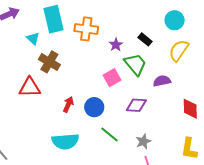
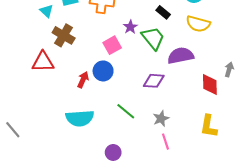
purple star: (116, 45) -> (130, 27), moved
yellow semicircle: (179, 50) -> (198, 24), turned -110
pink square: (112, 78) -> (112, 45), moved
purple semicircle: (162, 81) -> (181, 56), size x1.4
blue circle: (94, 107) -> (103, 71), moved

